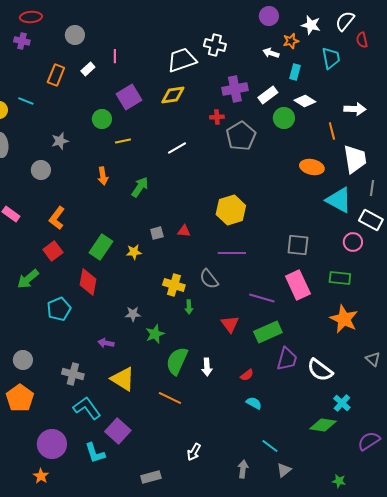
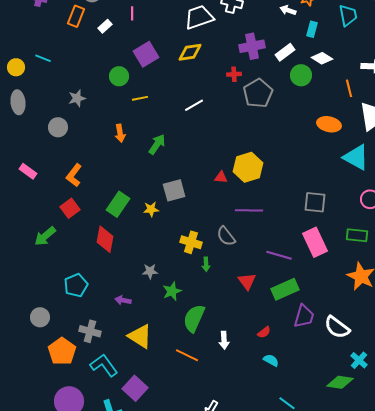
orange rectangle: (56, 75) -> (76, 16), moved
red triangle: (184, 231) -> (221, 177), moved
gray square: (157, 233) -> (174, 190), size x1.6
cyan pentagon: (59, 309) -> (76, 285), moved
white arrow: (207, 367) -> (224, 340), moved
orange pentagon: (20, 398) -> (62, 351), moved

